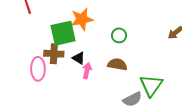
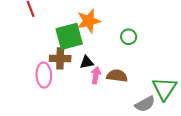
black triangle: (79, 58) -> (87, 62), turned -40
brown semicircle: (117, 64) -> (117, 76), moved

